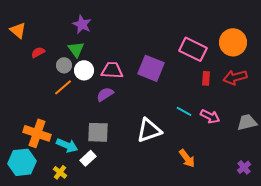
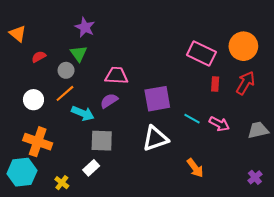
purple square: (151, 68) -> (157, 99), moved, turned -32
white circle: (84, 70) -> (33, 100), moved
red arrow: (235, 77) -> (245, 83), turned 135
cyan arrow: (67, 145) -> (83, 113), moved

